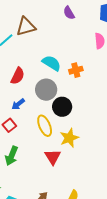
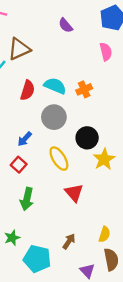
red semicircle: (18, 76) -> (28, 90), moved
black circle: (62, 107) -> (87, 138), moved
yellow star: (69, 138) -> (104, 159), moved

